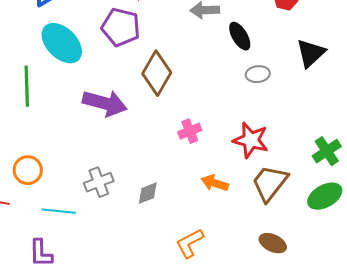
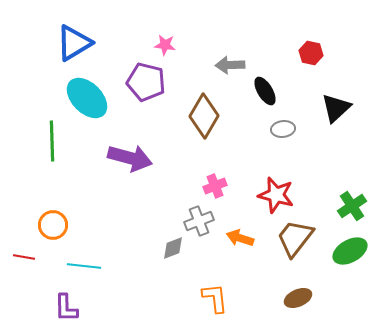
brown diamond: (157, 73) -> (204, 116), moved
gray cross: (99, 182) -> (199, 221), moved
orange L-shape: (190, 243) -> (215, 298), turned 112
brown ellipse: (273, 243) -> (298, 298), turned -48

